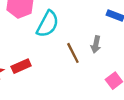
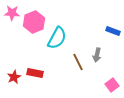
red rectangle: (21, 66) -> (35, 73), turned 35

